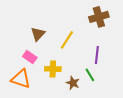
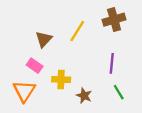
yellow line: (67, 40) -> (77, 31), moved
green line: (90, 75) -> (119, 92), moved
orange triangle: (21, 79) -> (24, 91), turned 45

